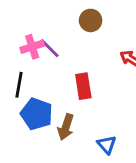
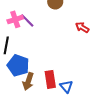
red rectangle: (83, 86) -> (50, 79), moved
brown arrow: (66, 127) -> (28, 81), moved

